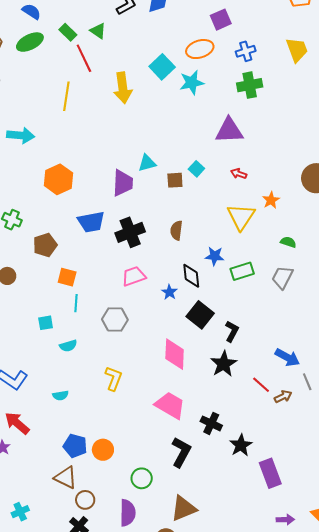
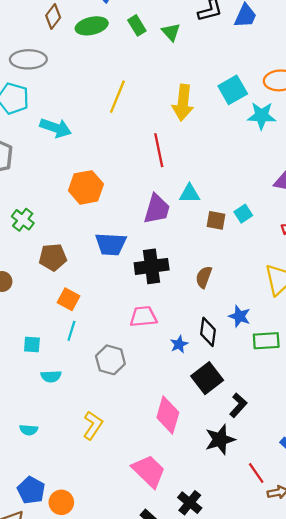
red line: (84, 58) -> (159, 150), moved

